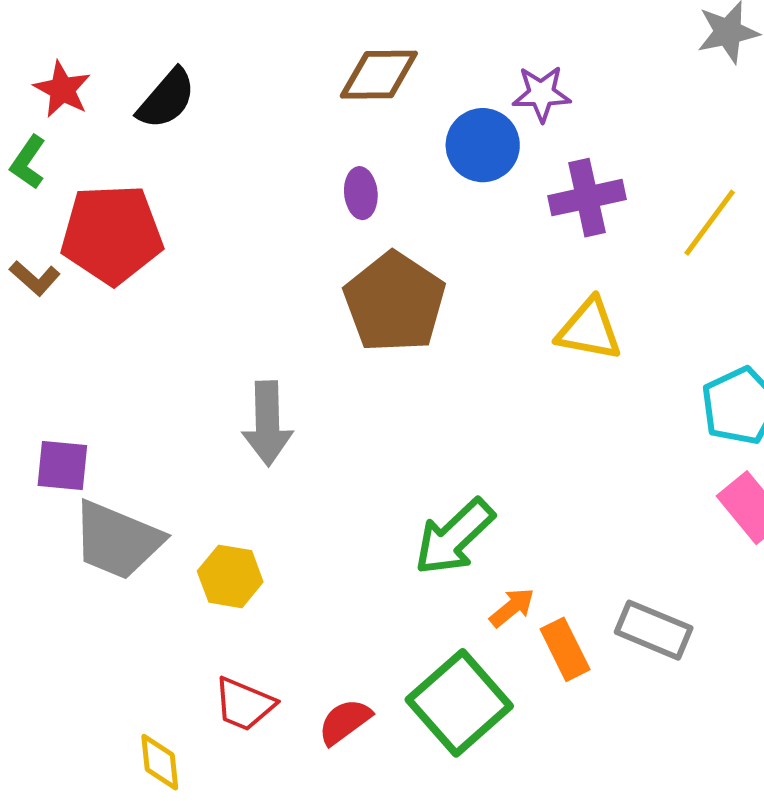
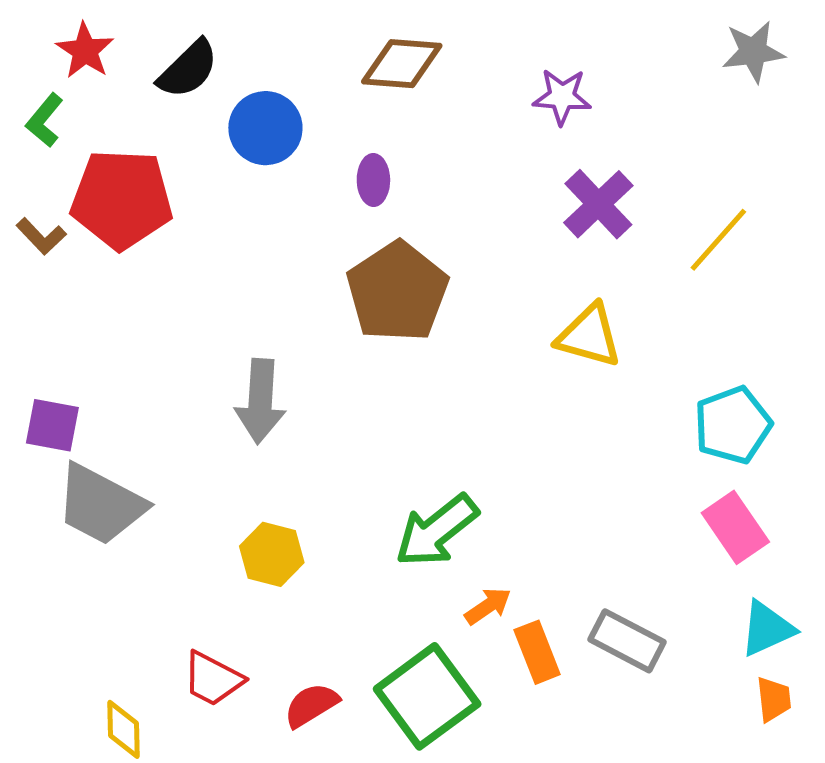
blue circle: (483, 145) -> (265, 128), moved
purple cross: (587, 198) -> (598, 204), turned -36
yellow hexagon: (230, 576) -> (272, 554), moved

